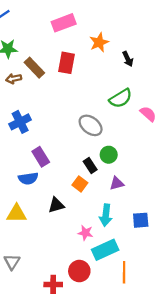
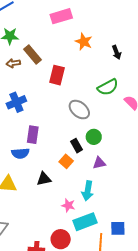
orange star: (99, 42) -> (84, 42), moved, turned -30
red rectangle: (67, 63) -> (57, 75), moved
purple rectangle: (41, 157) -> (33, 135), turned 36
blue square: (141, 220) -> (118, 228), moved

